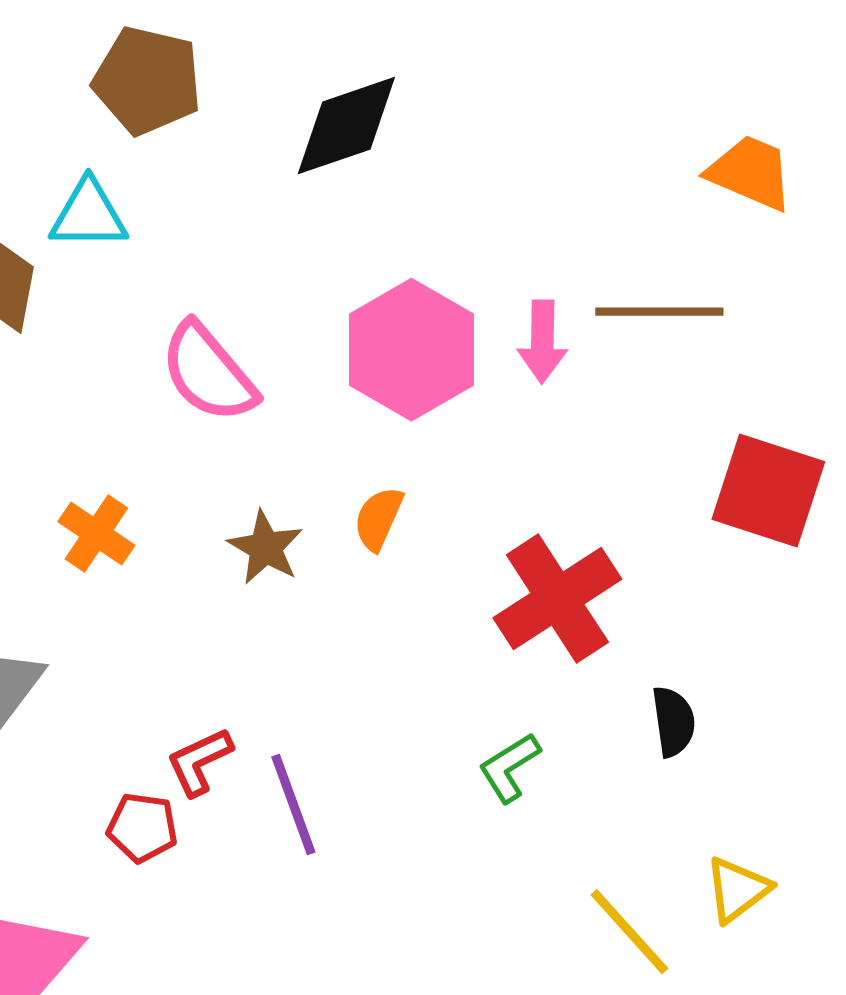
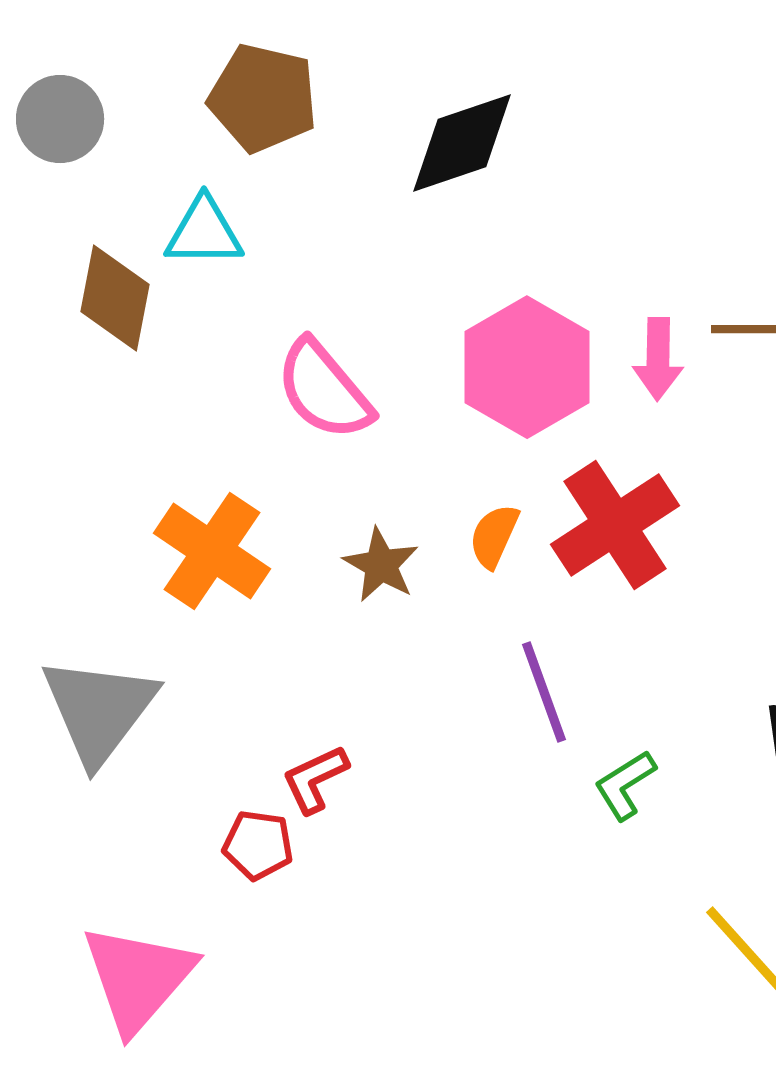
orange cross: (96, 534) -> (212, 551), size x1.5
red cross: (557, 599) -> (615, 525), moved
purple line: (293, 805) -> (544, 692), moved

